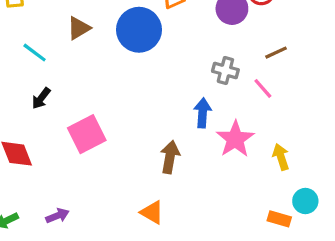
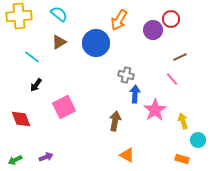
gray cross: (225, 71) -> (126, 75), moved
cyan circle: (305, 201) -> (198, 140), moved
orange triangle: (152, 212) -> (127, 155), moved

